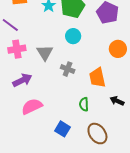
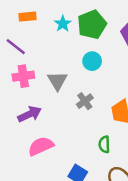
gray cross: (68, 69) -> (85, 101), turned 32

